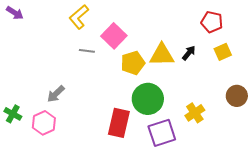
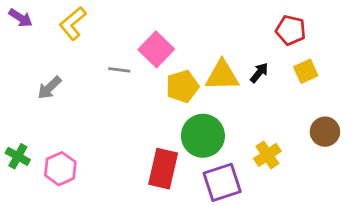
yellow L-shape: (79, 17) -> (73, 23), moved
gray arrow: (56, 94) -> (49, 88), moved

